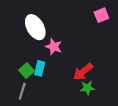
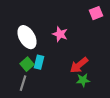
white ellipse: (35, 27) -> (27, 37), moved
pink star: (54, 47) -> (60, 34), moved

